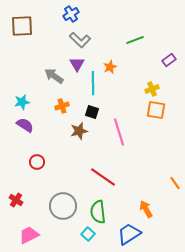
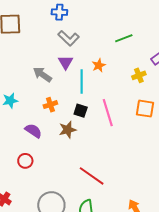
blue cross: (71, 14) -> (59, 12), turned 35
yellow cross: (152, 89) -> (139, 75), moved
purple semicircle: (25, 125) -> (33, 131), moved
pink line: (119, 132) -> (108, 113), moved

